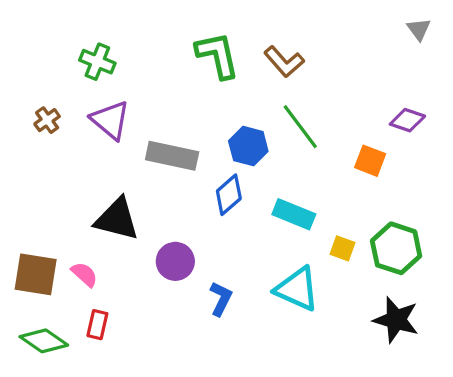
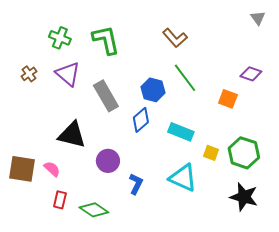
green L-shape: (218, 55) -> (106, 40), moved
gray rectangle: (172, 156) -> (106, 96), turned 48
green diamond: (44, 341) -> (94, 210), moved

